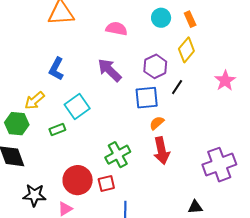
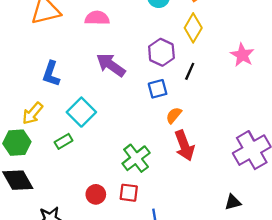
pink semicircle: (116, 29) -> (97, 18), moved
blue square: (147, 98) -> (158, 89), size x0.7
red circle: (78, 180) -> (96, 194), size x0.6
red square: (106, 183) -> (129, 193), turned 30

